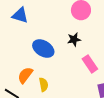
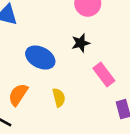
yellow semicircle: (44, 85) -> (59, 98), moved

